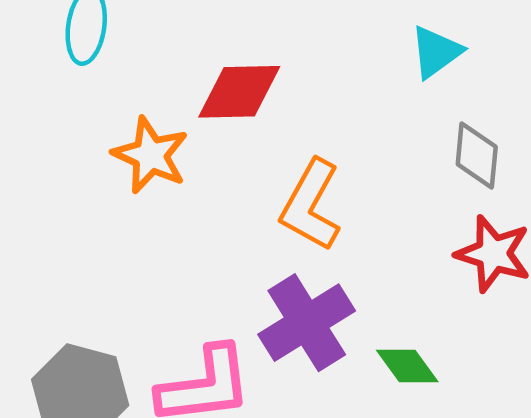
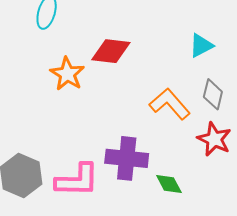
orange L-shape: (311, 205) -> (170, 104), moved, turned 102
purple cross: (307, 323) -> (127, 158), turned 30

